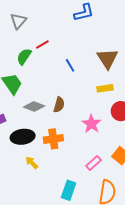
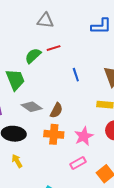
gray triangle: (18, 21) -> (45, 20), moved, turned 42
orange cross: (53, 139) -> (54, 134), moved
pink rectangle: (94, 163) -> (78, 163), moved

